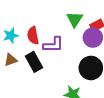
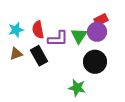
green triangle: (75, 19) -> (79, 36), moved

